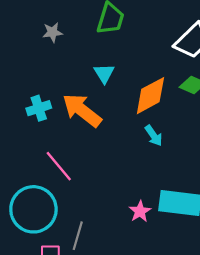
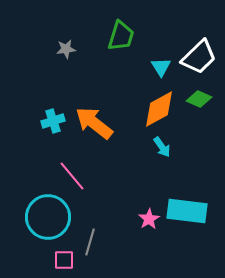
cyan triangle: (104, 73) -> (161, 67), moved

